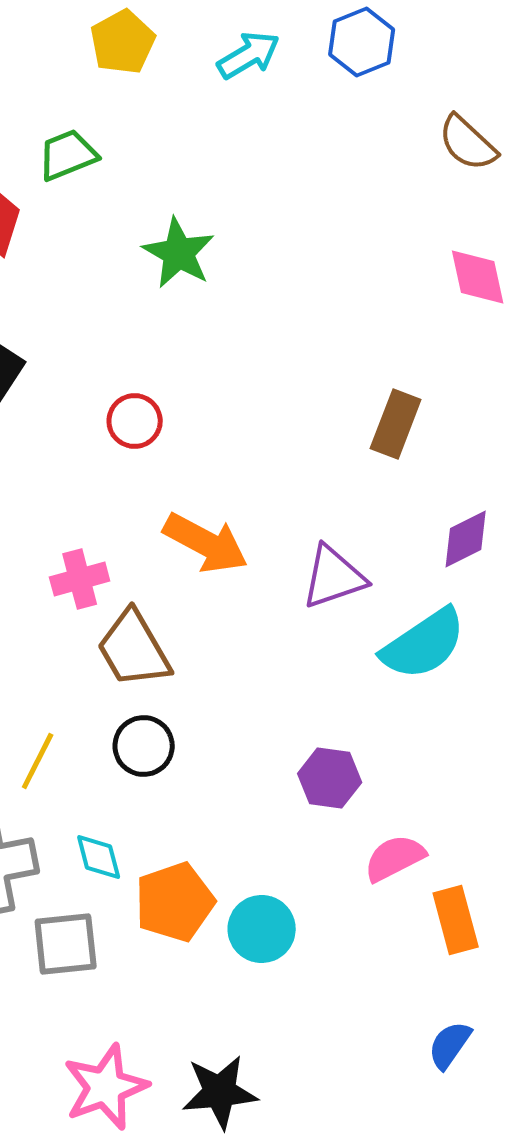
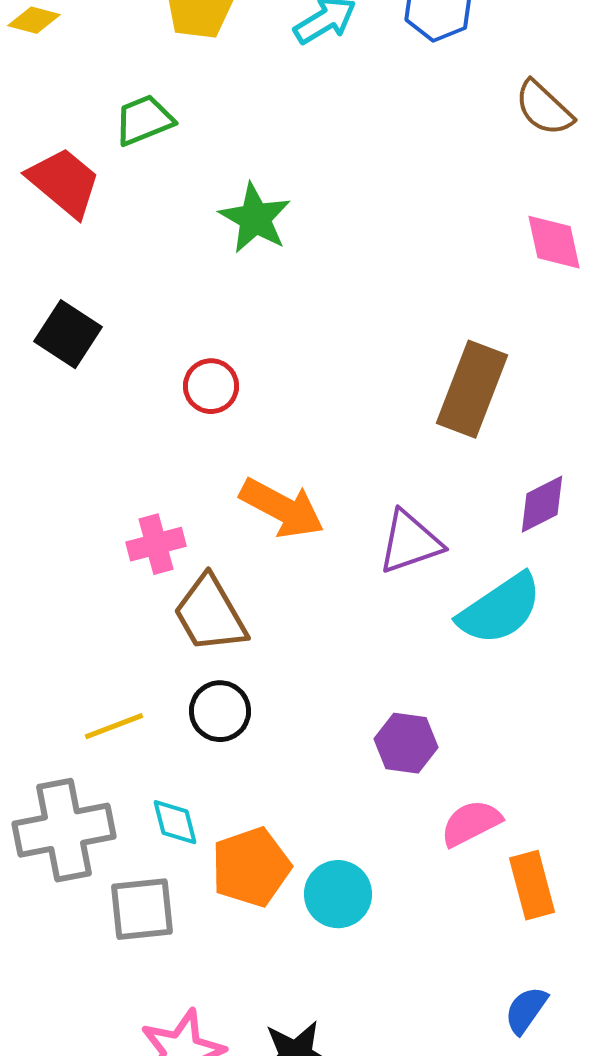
brown rectangle: (396, 424) -> (472, 389), size x1.4
yellow line: (38, 761) -> (114, 726), turned 42

